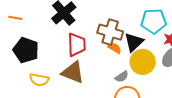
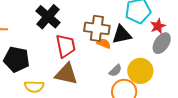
black triangle: (134, 42) -> (122, 35), turned 40
yellow circle: (143, 62) -> (140, 71), moved

